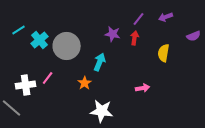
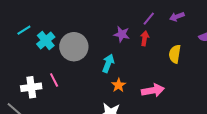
pink line: (48, 78) -> (54, 80), turned -64
orange star: (85, 83) -> (119, 85), moved
pink arrow: (143, 88) -> (153, 90), size x1.5

